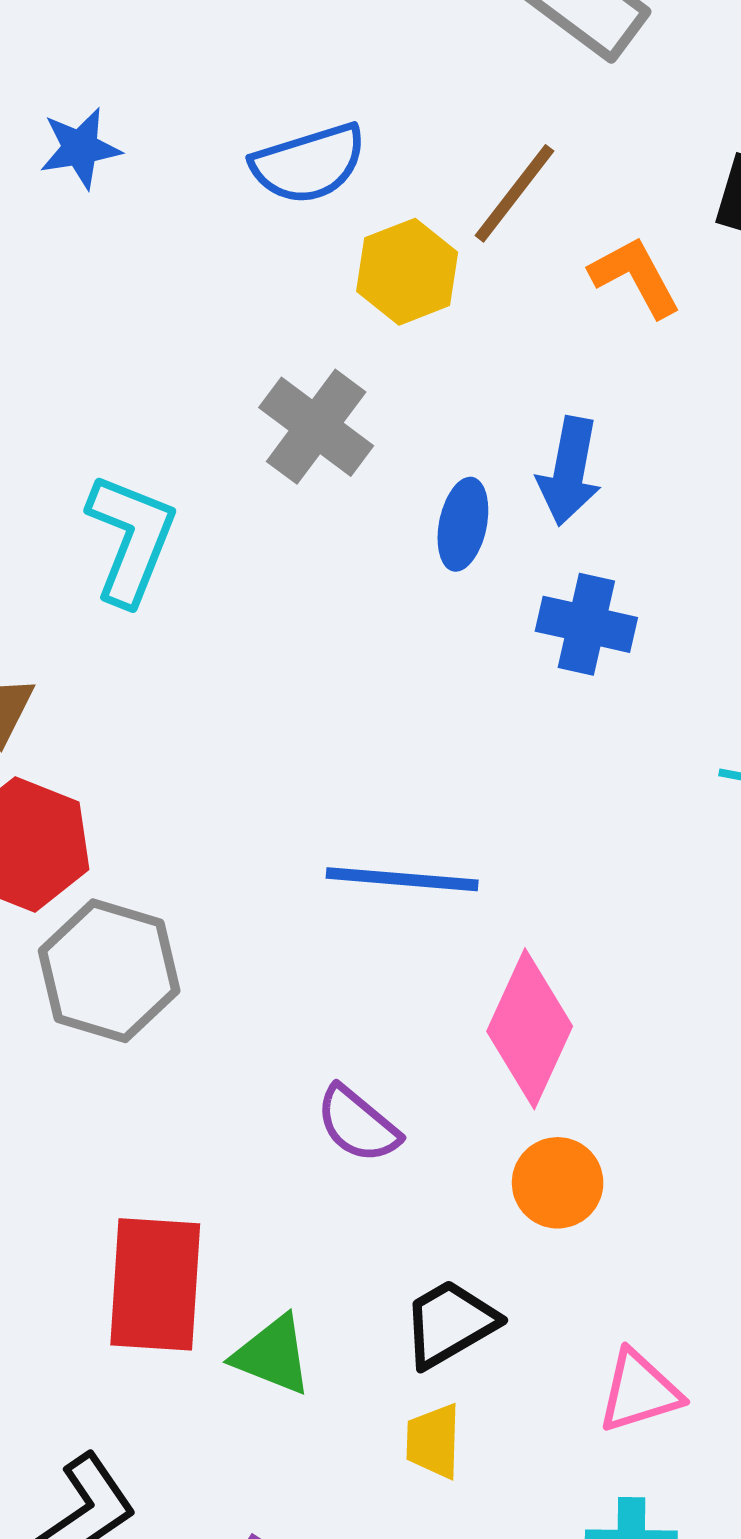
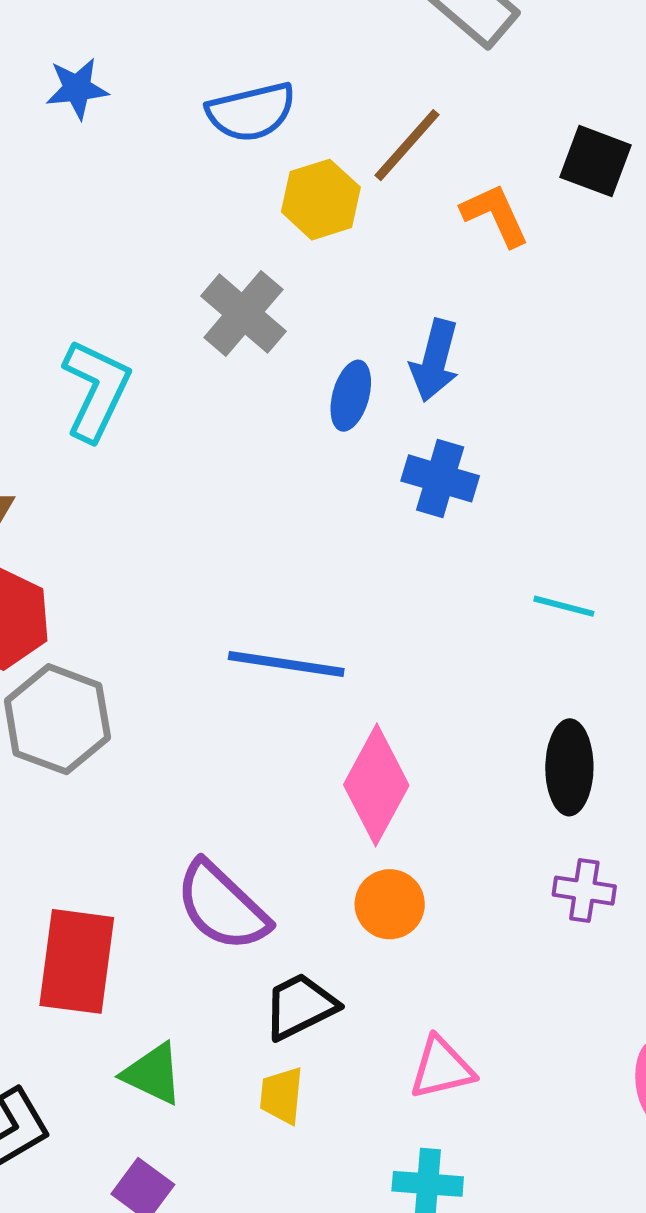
purple semicircle: (358, 1124) -> (222, 906), moved, size x1.5
green triangle: (273, 1355) -> (153, 1074), moved

